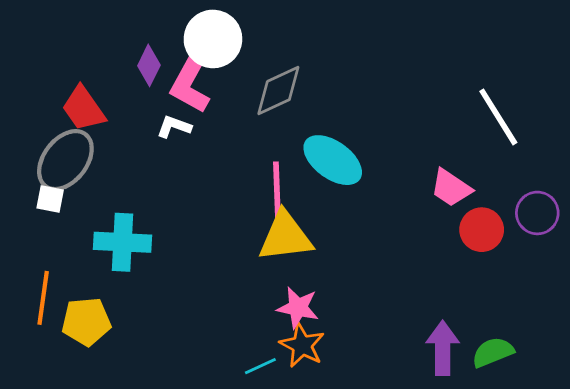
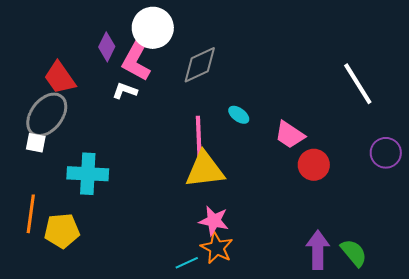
cyan ellipse: (333, 160) -> (239, 115), size x0.5
pink trapezoid: (451, 188) -> (290, 135), moved
red circle: (482, 230) -> (314, 165), moved
green semicircle: (493, 352) -> (354, 253), turned 72

